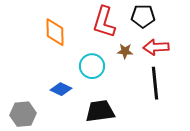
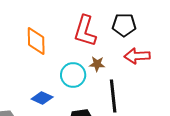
brown star: (125, 51) -> (97, 64), moved
black line: (155, 83) -> (113, 96), moved

